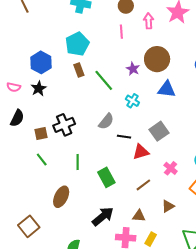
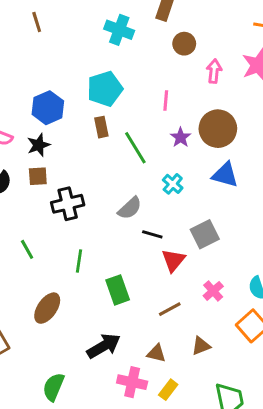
pink line: (121, 32) -> (166, 100), moved
brown square: (41, 133) -> (38, 176), moved
red triangle: (141, 152) -> (173, 260), turned -42

